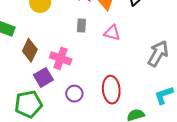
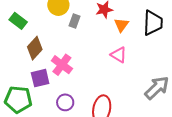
gray rectangle: (81, 26) -> (74, 21), moved

